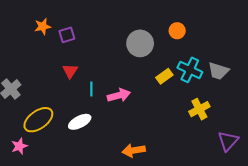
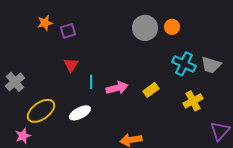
gray circle: (140, 43) -> (145, 28), moved
yellow rectangle: (164, 76) -> (151, 90), moved

